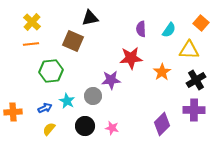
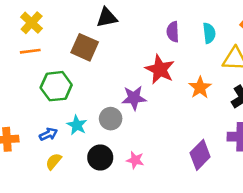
cyan semicircle: (169, 30) -> (209, 33), turned -42
red star: (131, 58) -> (160, 69), turned 30

